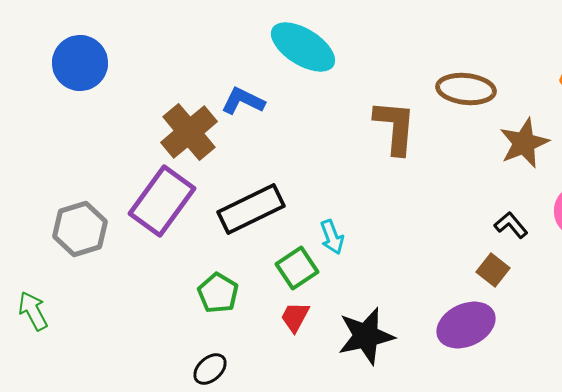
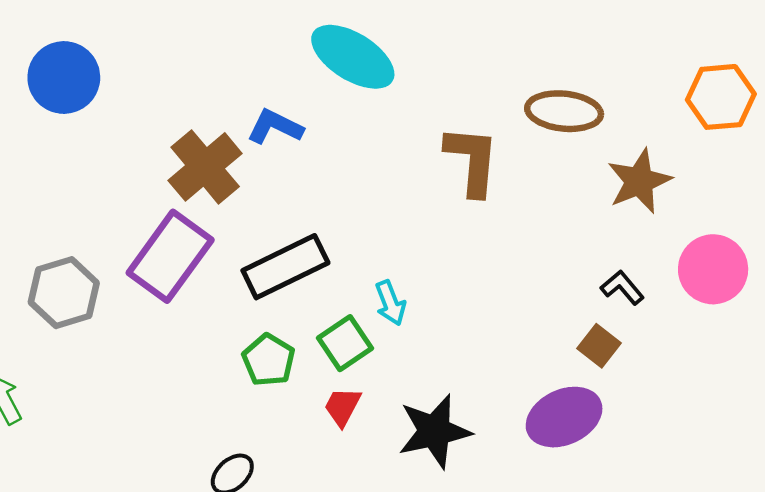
green pentagon: (218, 293) -> (269, 360), moved

